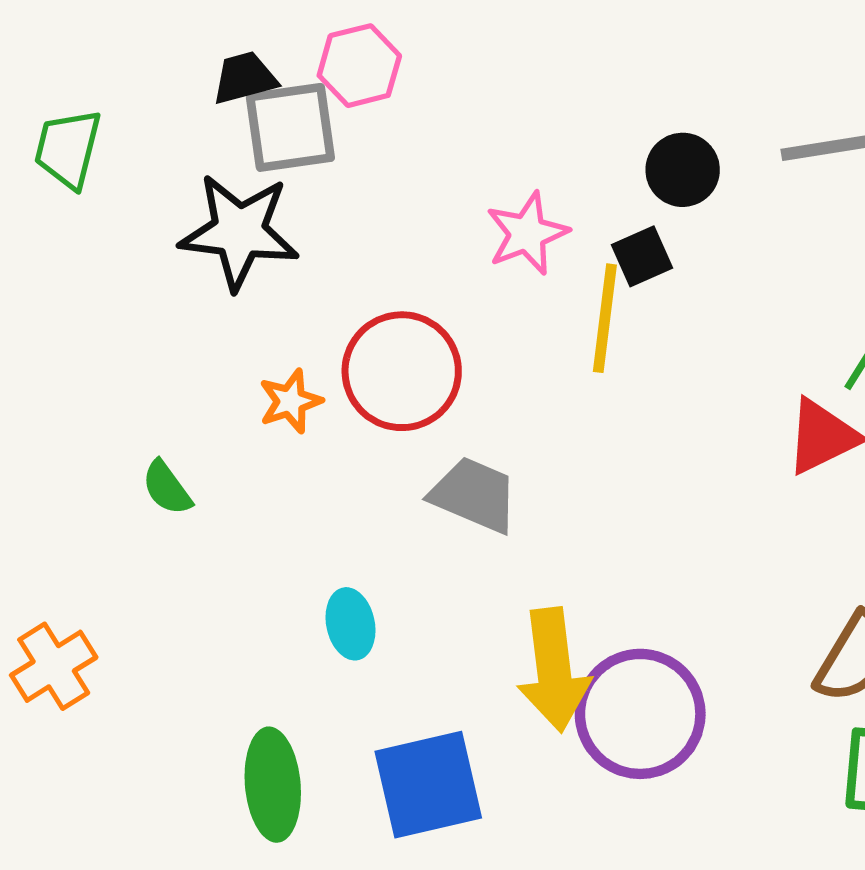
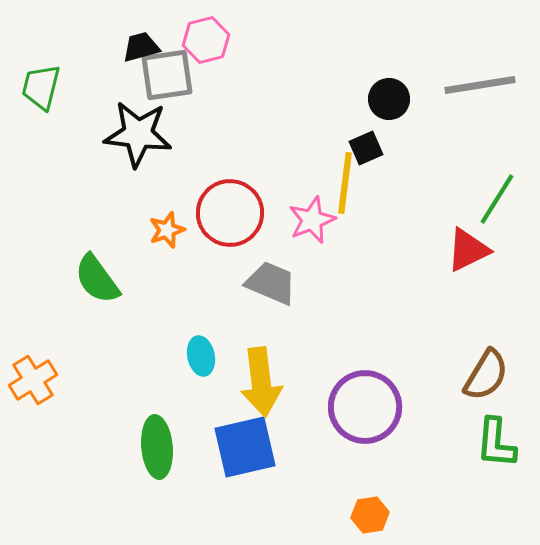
pink star: (527, 233) -> (312, 220), moved
green semicircle: (167, 488) -> (97, 279), size x1.6
yellow arrow: (554, 670) -> (261, 382), moved

